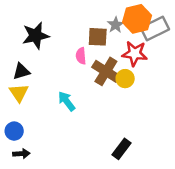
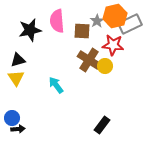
pink semicircle: (81, 56) -> (57, 21), moved, size x1.6
blue circle: (14, 131) -> (12, 118), moved

